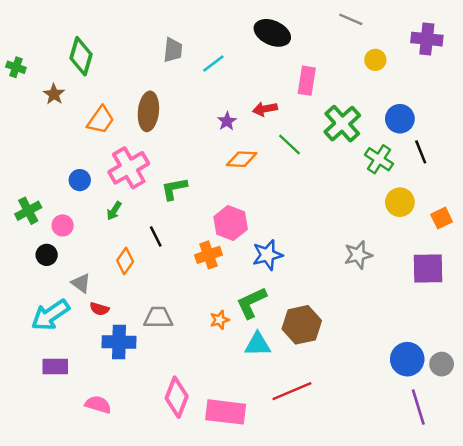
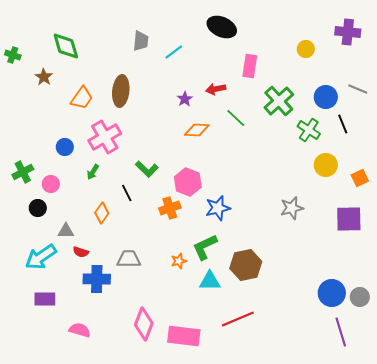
gray line: (351, 19) -> (358, 89), moved
green diamond: (81, 56) -> (66, 46), turned -32
green L-shape: (174, 189) -> (147, 169), moved, turned -125
gray triangle: (81, 283) -> (66, 231), turned -36

